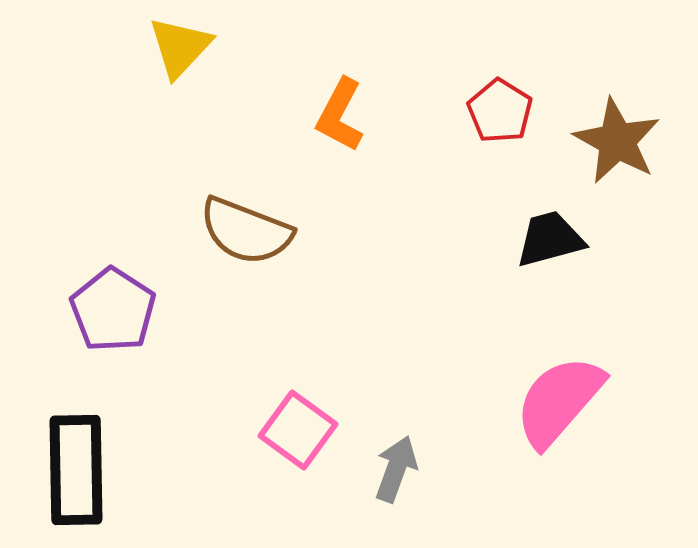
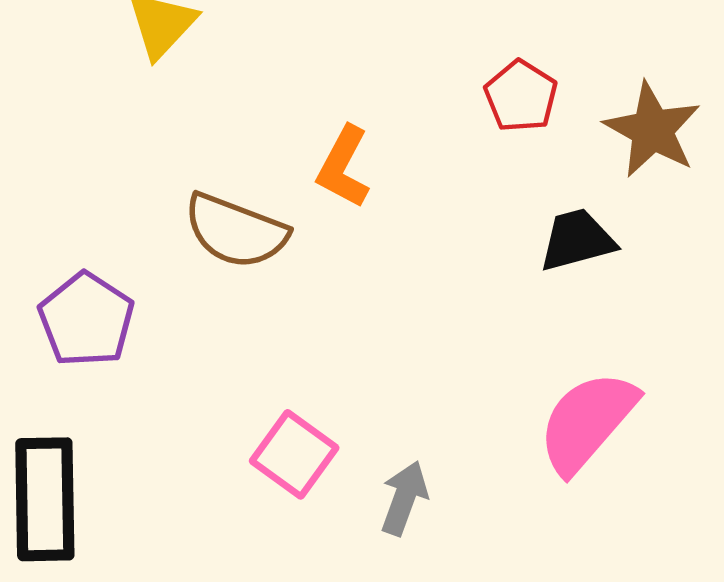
orange L-shape: (340, 115) -> (344, 167), moved

